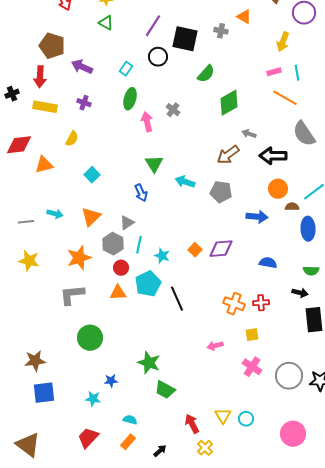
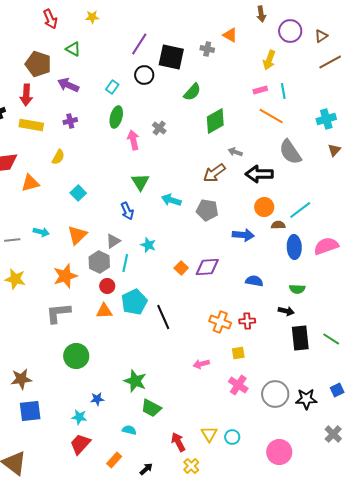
green triangle: (106, 23) -> (73, 49), moved
purple cross: (84, 103) -> (70, 121), turned -32
cyan star: (162, 256) -> (148, 245), moved
cyan semicircle: (130, 420) -> (129, 430), moved
red trapezoid: (88, 438) -> (80, 444), moved

